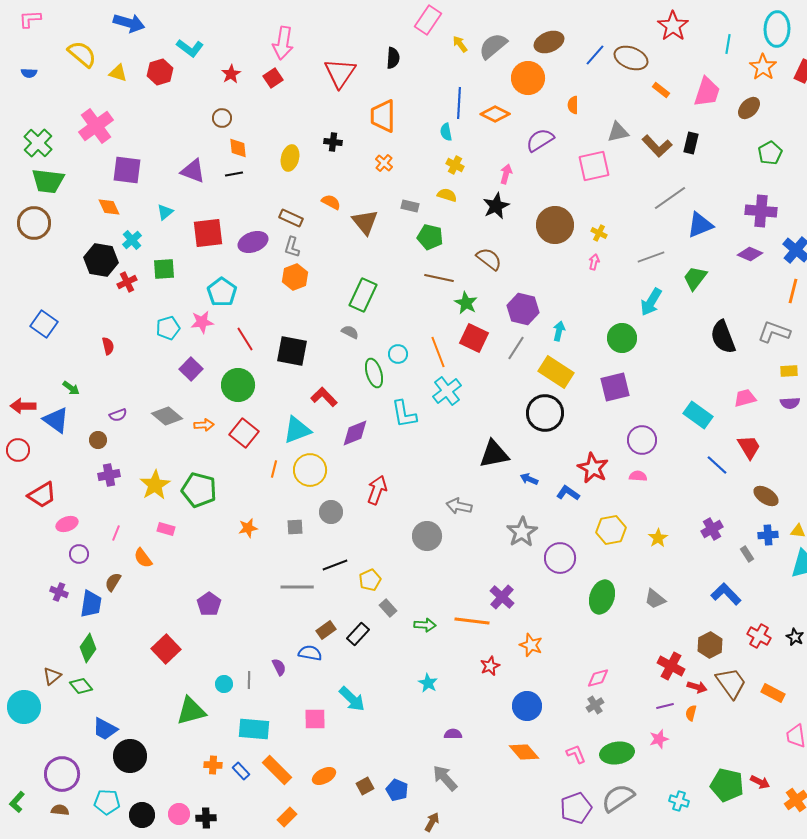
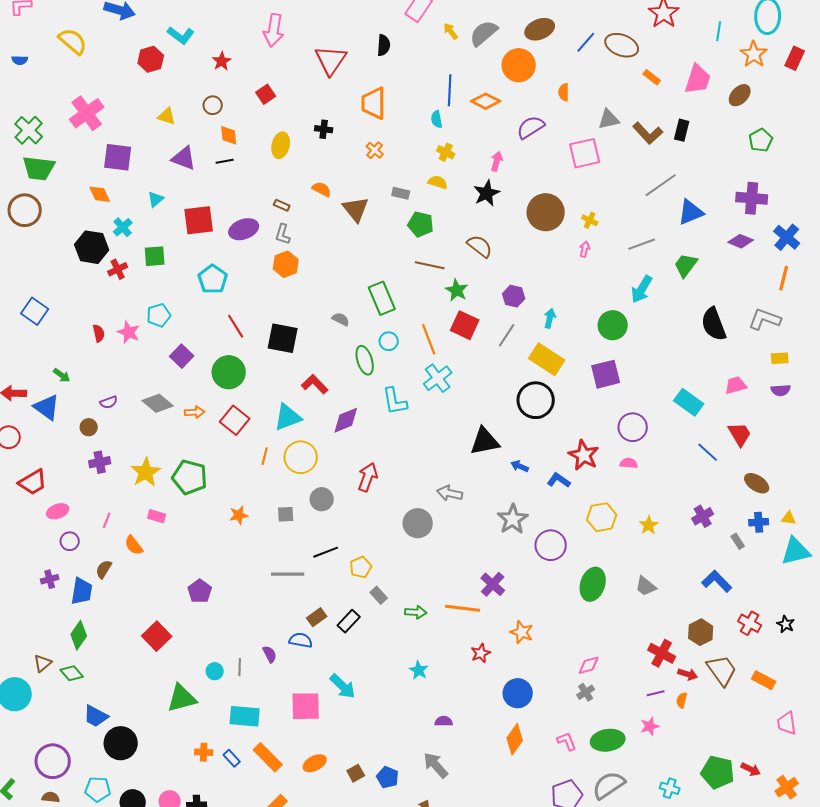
yellow triangle: (118, 73) -> (167, 116), moved
red square: (273, 78) -> (266, 94), moved
brown rectangle: (291, 218) -> (282, 205), size x0.7
green rectangle: (363, 295) -> (382, 298), moved, turned -48
purple hexagon: (523, 309) -> (514, 296), size x0.7
pink star: (202, 322) -> (129, 332), moved, turned 30
purple cross: (59, 592) -> (50, 579), turned -36
pink square: (315, 719) -> (306, 706), size x1.4
orange diamond: (524, 752) -> (515, 739), turned 76

